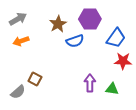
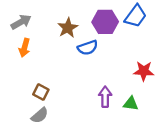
blue trapezoid: (116, 38) -> (136, 16), moved
orange arrow: (21, 41) -> (25, 48), turned -56
gray semicircle: (18, 92) -> (40, 115), moved

